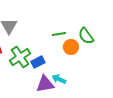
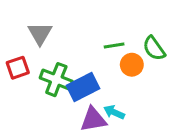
green cross: (20, 57) -> (56, 80), turned -35
blue rectangle: (38, 62) -> (83, 87), size x1.5

